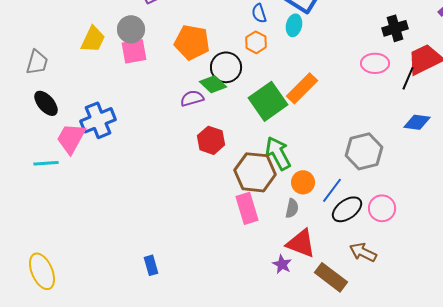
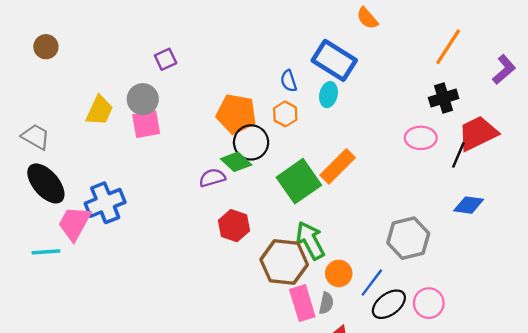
orange pentagon: (192, 42) -> (236, 114), moved
gray trapezoid: (37, 62) -> (36, 137), turned -76
black ellipse: (46, 103) -> (46, 183), size x1.4
pink rectangle: (247, 208) -> (302, 303), moved

